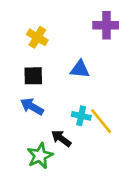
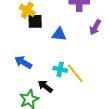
black square: (33, 76) -> (35, 21), moved

